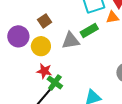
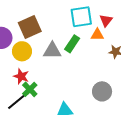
brown square: (45, 21) -> (30, 27), size x1.6
green rectangle: (89, 31) -> (72, 44), turned -36

